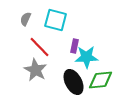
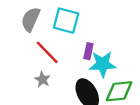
gray semicircle: (26, 19) -> (31, 19), size x1.5
gray star: (36, 70) -> (42, 79), size x0.6

